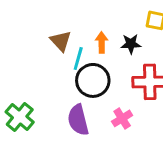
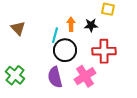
brown triangle: (61, 41) -> (18, 28), moved
pink cross: (122, 118) -> (85, 76), size x1.5

